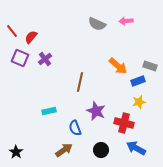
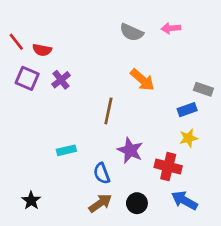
red semicircle: (31, 37) -> (42, 50), turned -120
orange arrow: (118, 66) -> (142, 80), moved
brown arrow: (64, 150) -> (100, 203), moved
black star: (16, 152) -> (31, 200), moved

